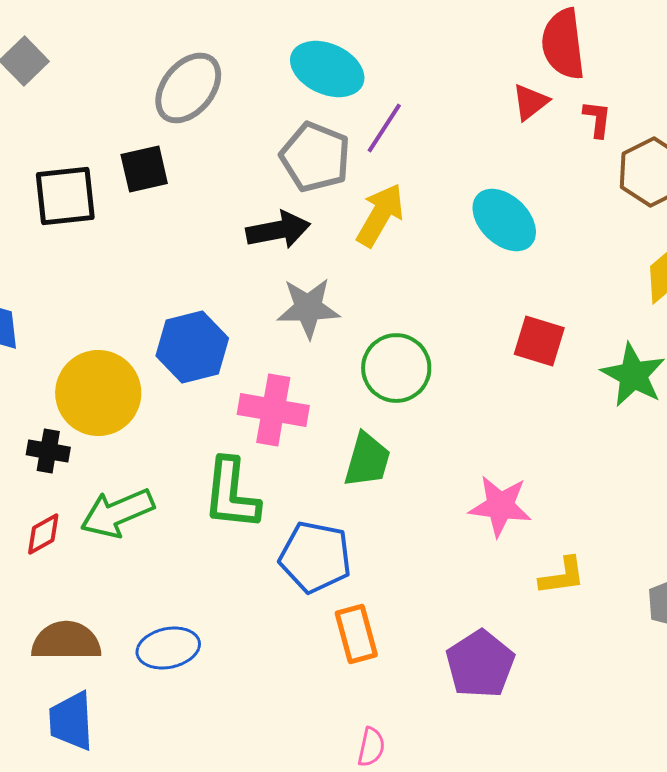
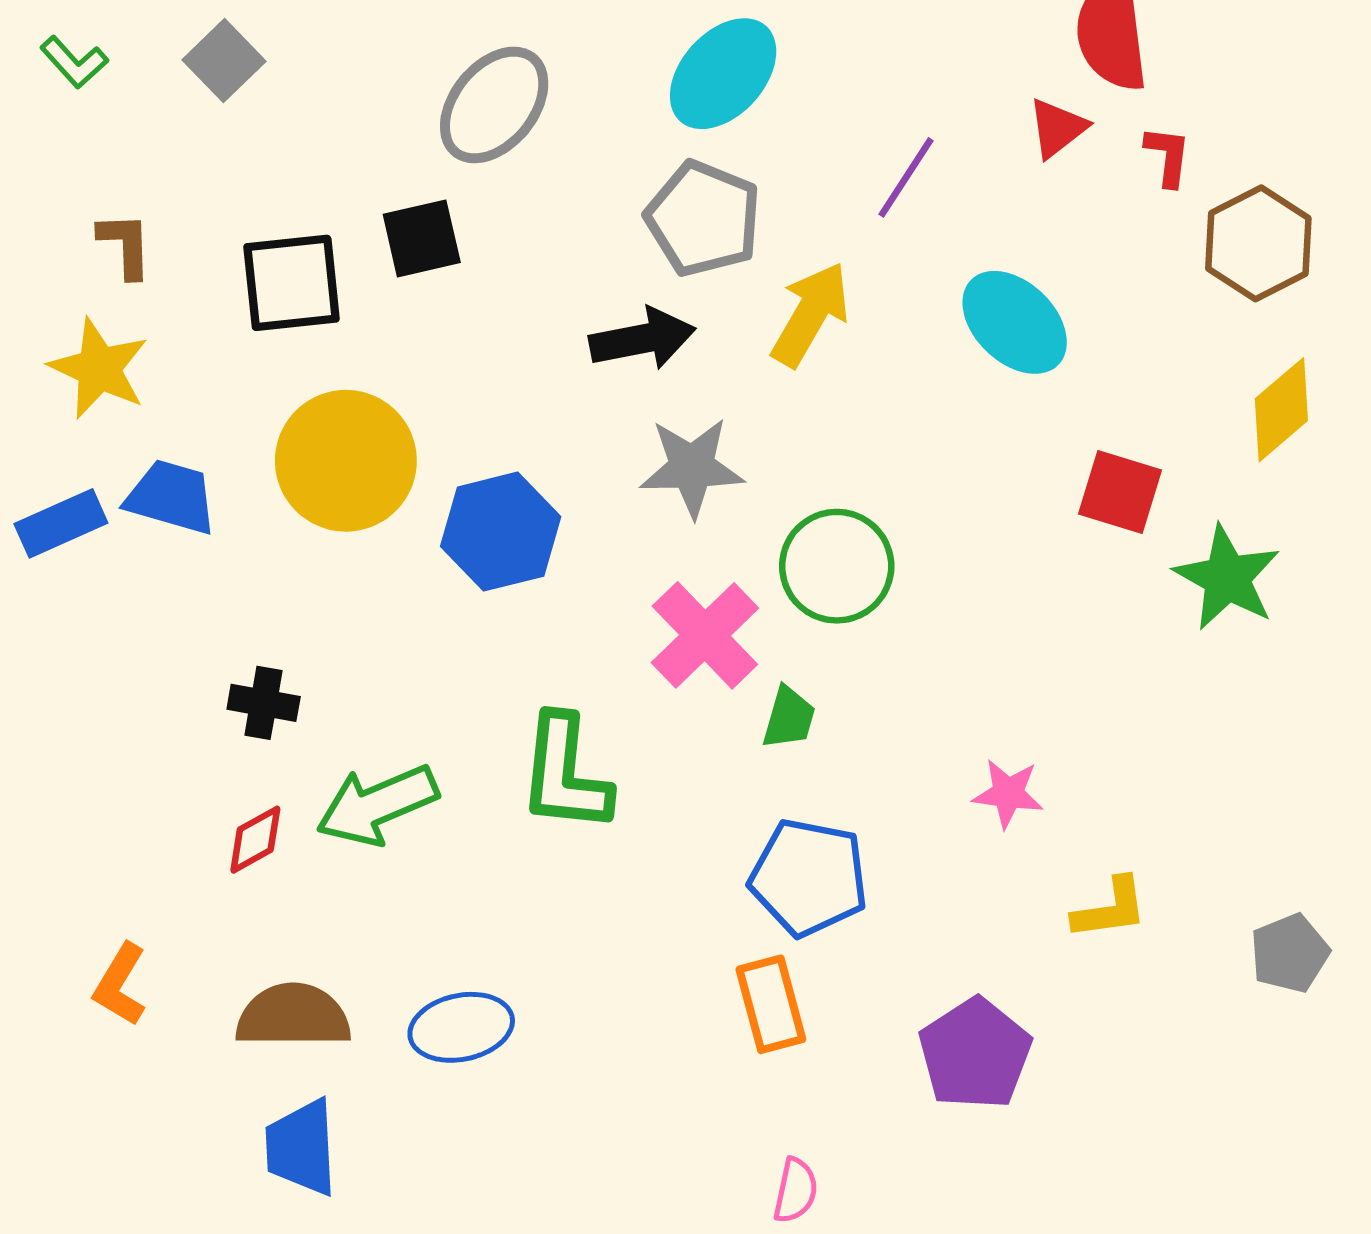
cyan ellipse: (327, 69) -> (723, 74), turned -72
purple line: (384, 128) -> (906, 177), moved
red square: (539, 341) -> (1120, 492), moved
yellow circle: (98, 393) -> (346, 461), moved
pink cross: (273, 410) -> (705, 635), moved, turned 36
green trapezoid: (367, 460) -> (789, 718), size x0.7
pink star: (500, 506) -> (1008, 793), size x0.7
blue pentagon: (315, 557) -> (809, 877), moved

